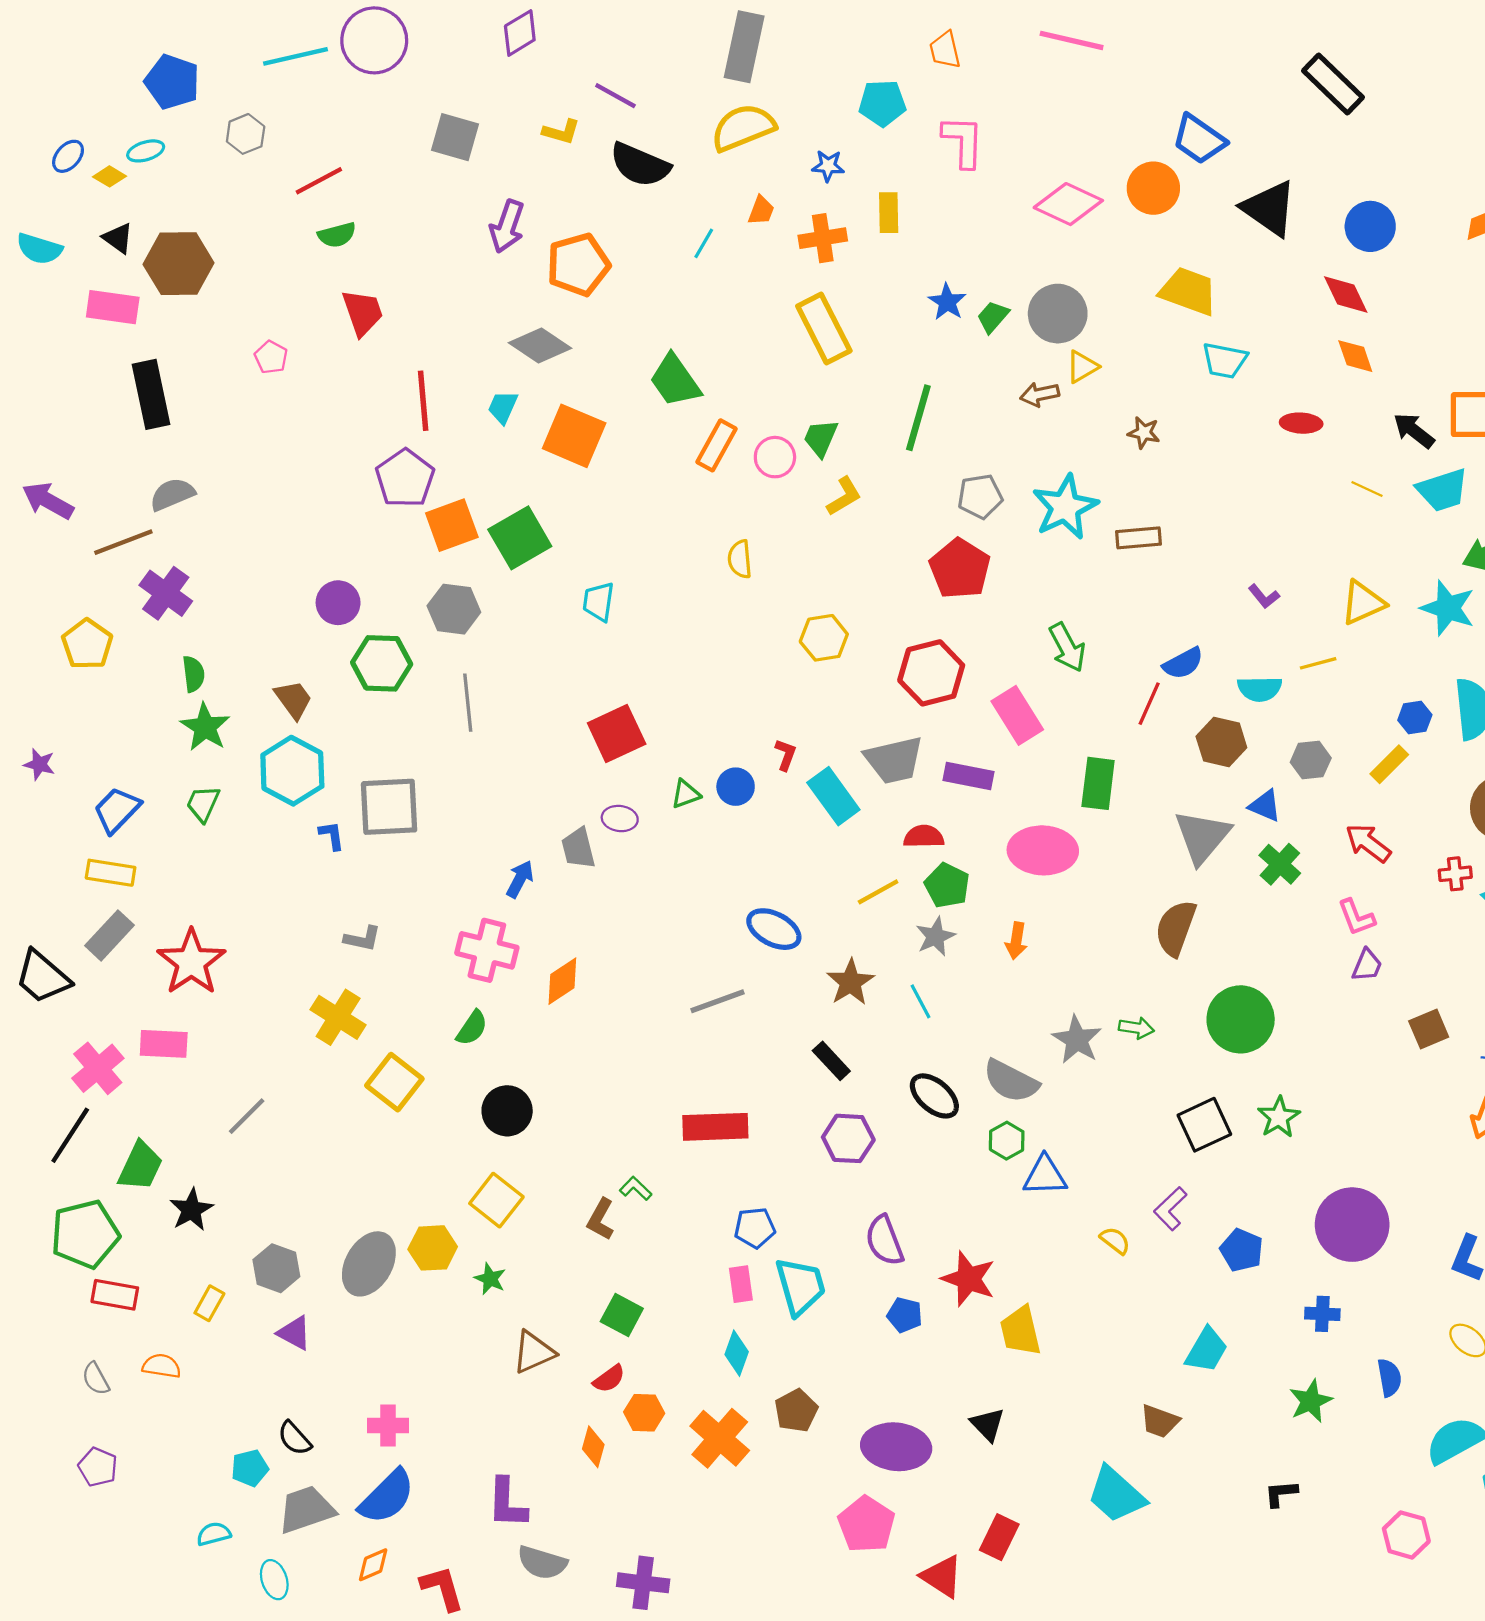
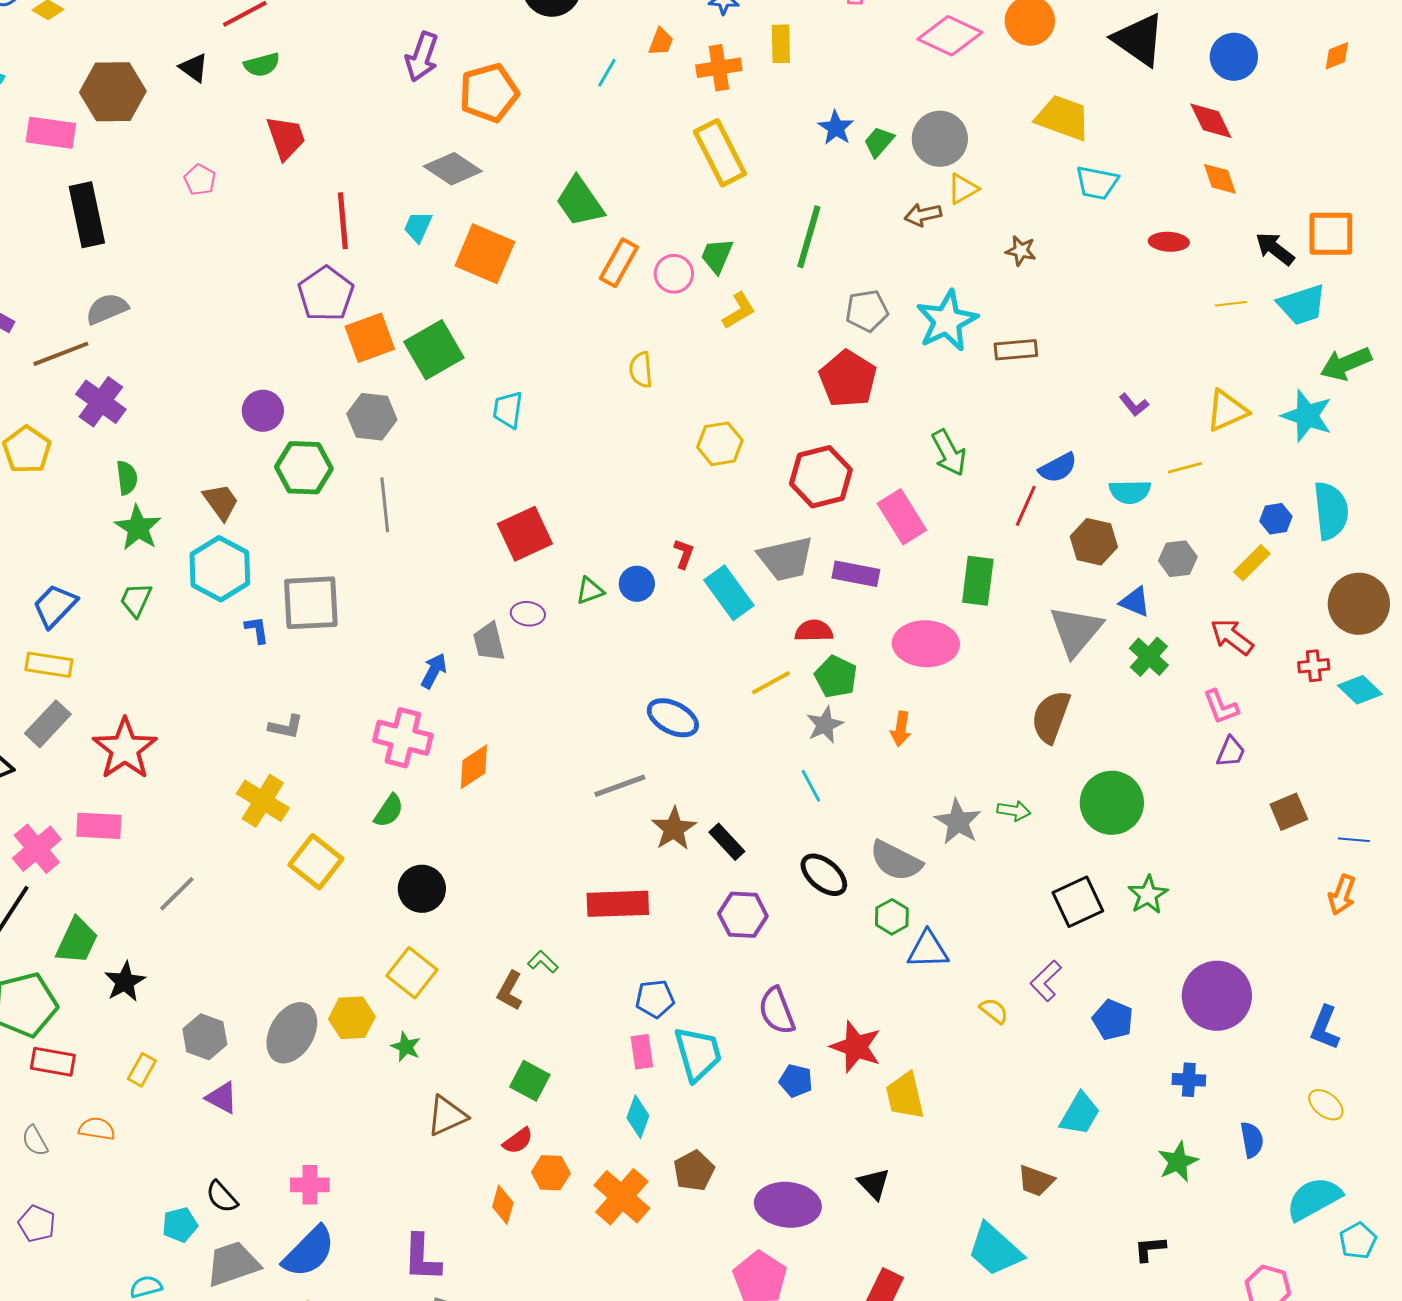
black triangle: (118, 238) -> (194, 68), moved
yellow line: (1367, 489) -> (1231, 304), turned -32
brown star: (850, 982) -> (674, 829), moved

